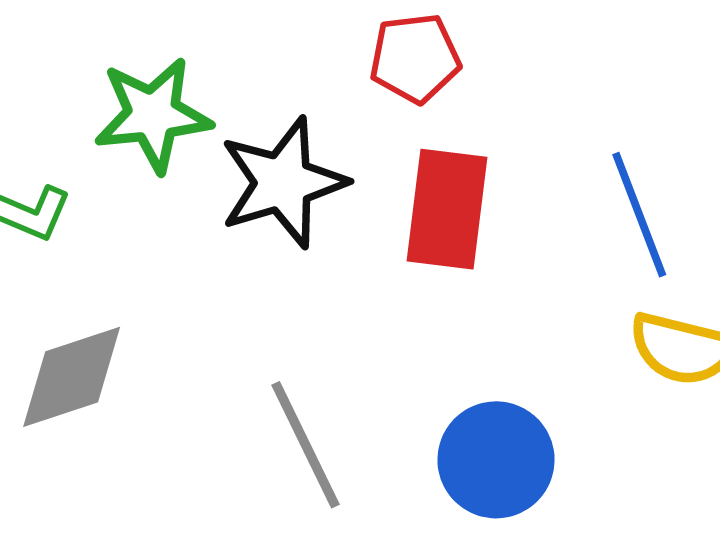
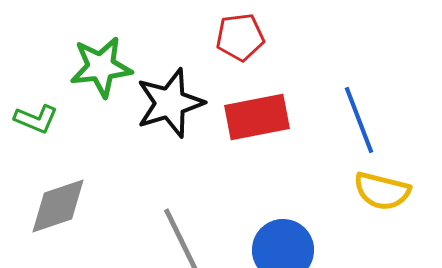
red rectangle: (447, 209) -> (257, 117), turned 72

